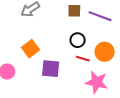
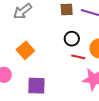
purple square: (51, 69) -> (36, 86), moved

